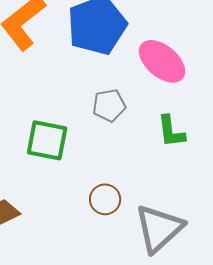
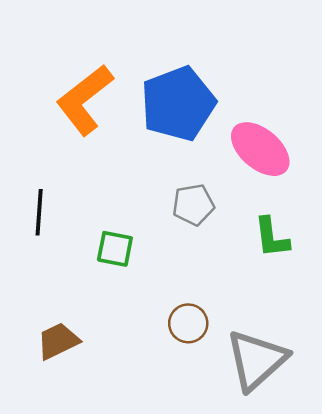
green square: (47, 140) -> (115, 249), size x0.7

